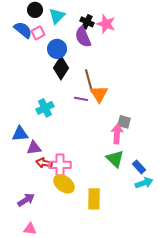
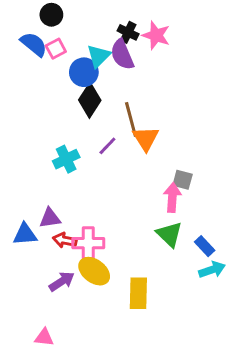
cyan triangle: (57, 16) -> (99, 56), moved
purple line: (81, 99) -> (107, 146), moved, turned -56
blue triangle: (20, 134) -> (25, 234), moved
purple arrow: (26, 200) -> (62, 281), moved

